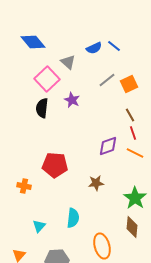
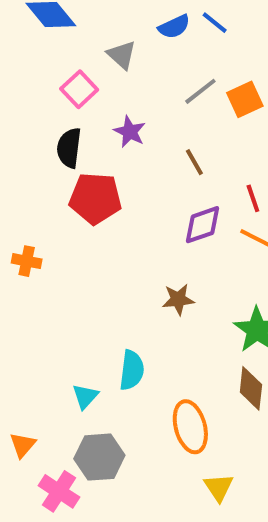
pink square: (47, 79) -> (79, 89), size x0.7
brown line: (130, 115) -> (194, 162), moved
red pentagon: (55, 165) -> (95, 198), moved
orange cross: (24, 186) -> (27, 261), moved
cyan triangle: (39, 226) -> (85, 396), moved

